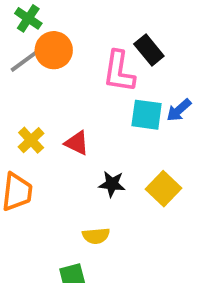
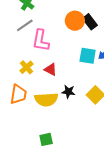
orange circle: (54, 50) -> (75, 21), moved
pink L-shape: (119, 72) -> (41, 40), moved
yellow semicircle: (96, 236) -> (46, 99), moved, size x1.6

